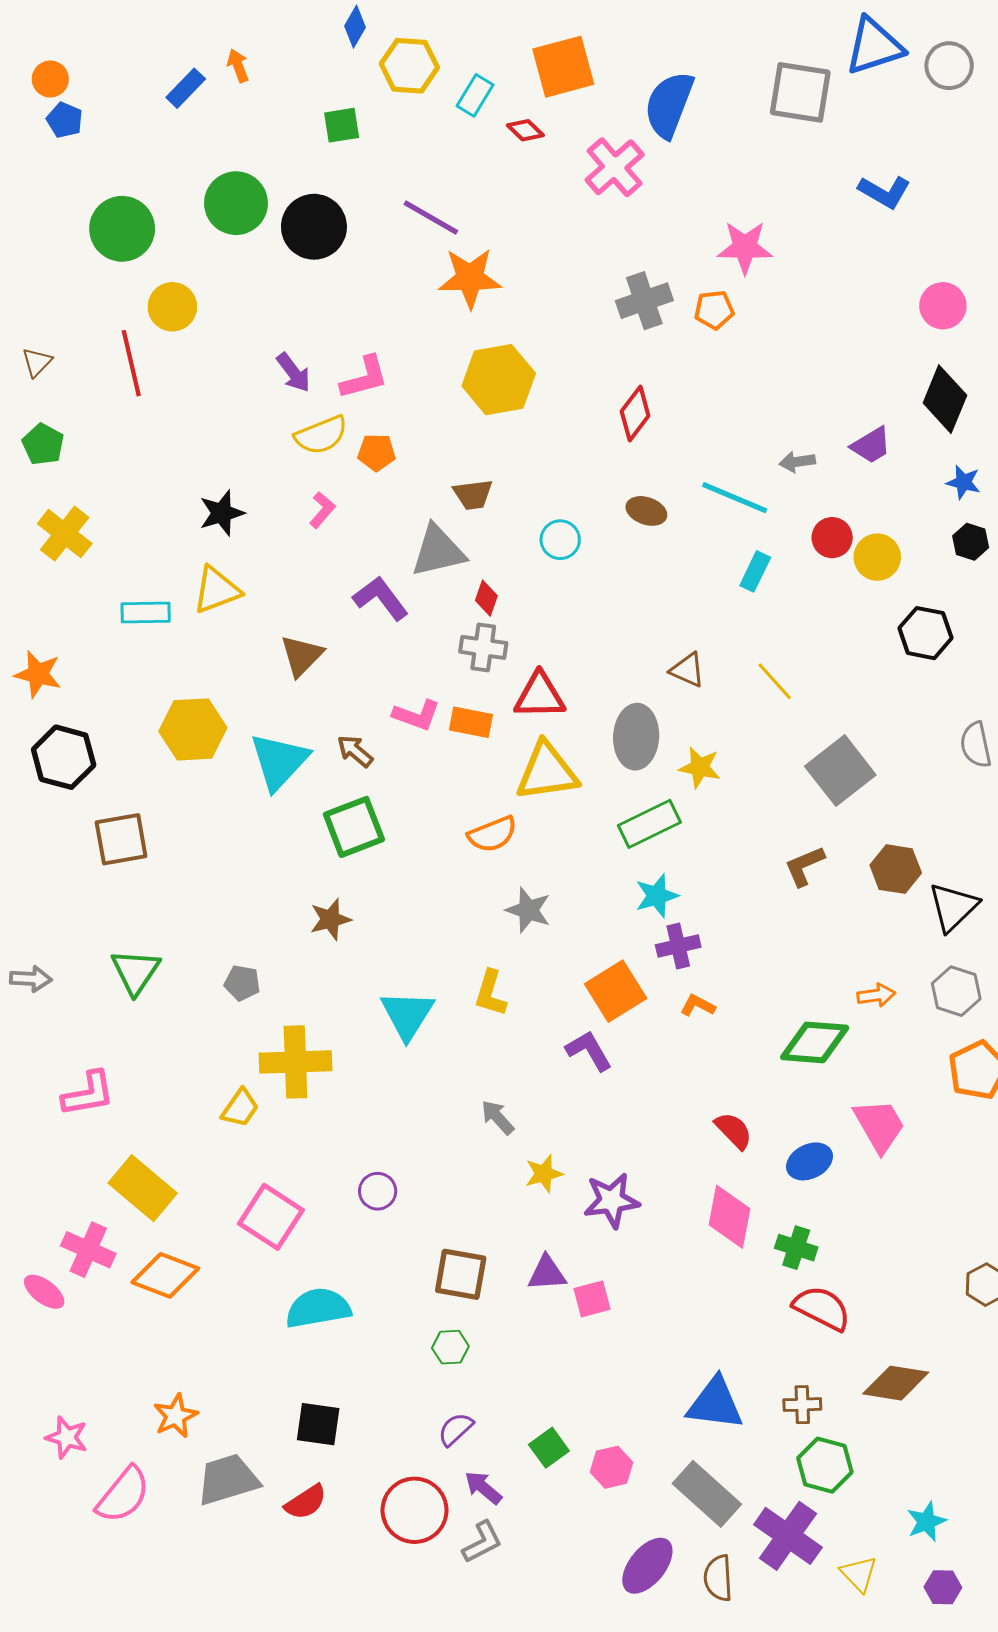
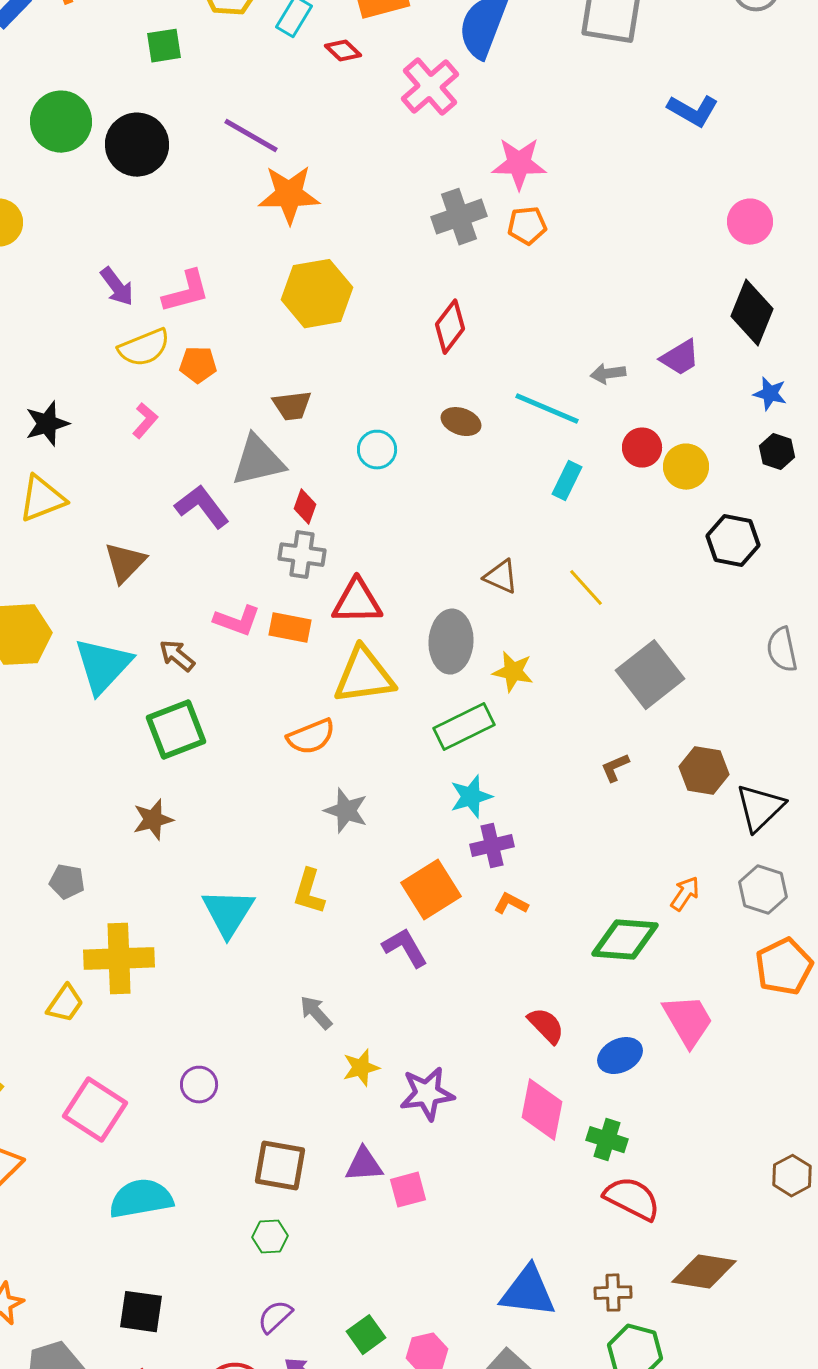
pink star: (745, 247) -> (519, 164), moved
brown L-shape: (804, 866) -> (615, 768), size x0.7
orange arrow: (876, 995) -> (685, 894), turned -48

